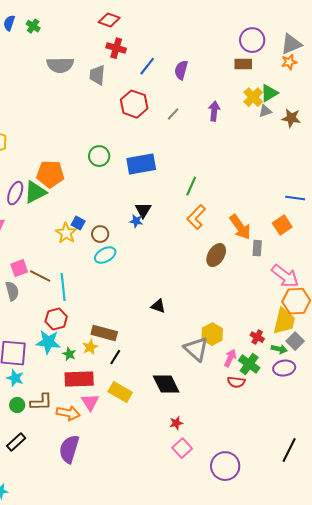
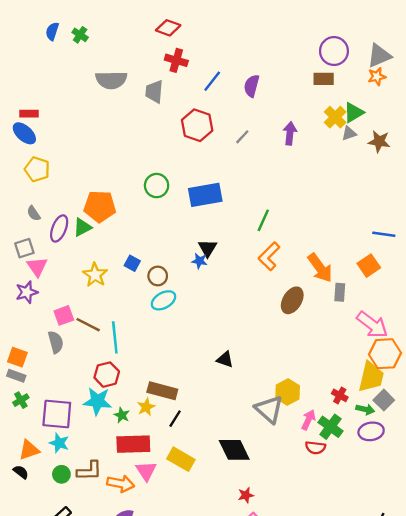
green triangle: (35, 192) -> (82, 227), size x0.7
yellow star: (66, 233) -> (95, 275), moved

